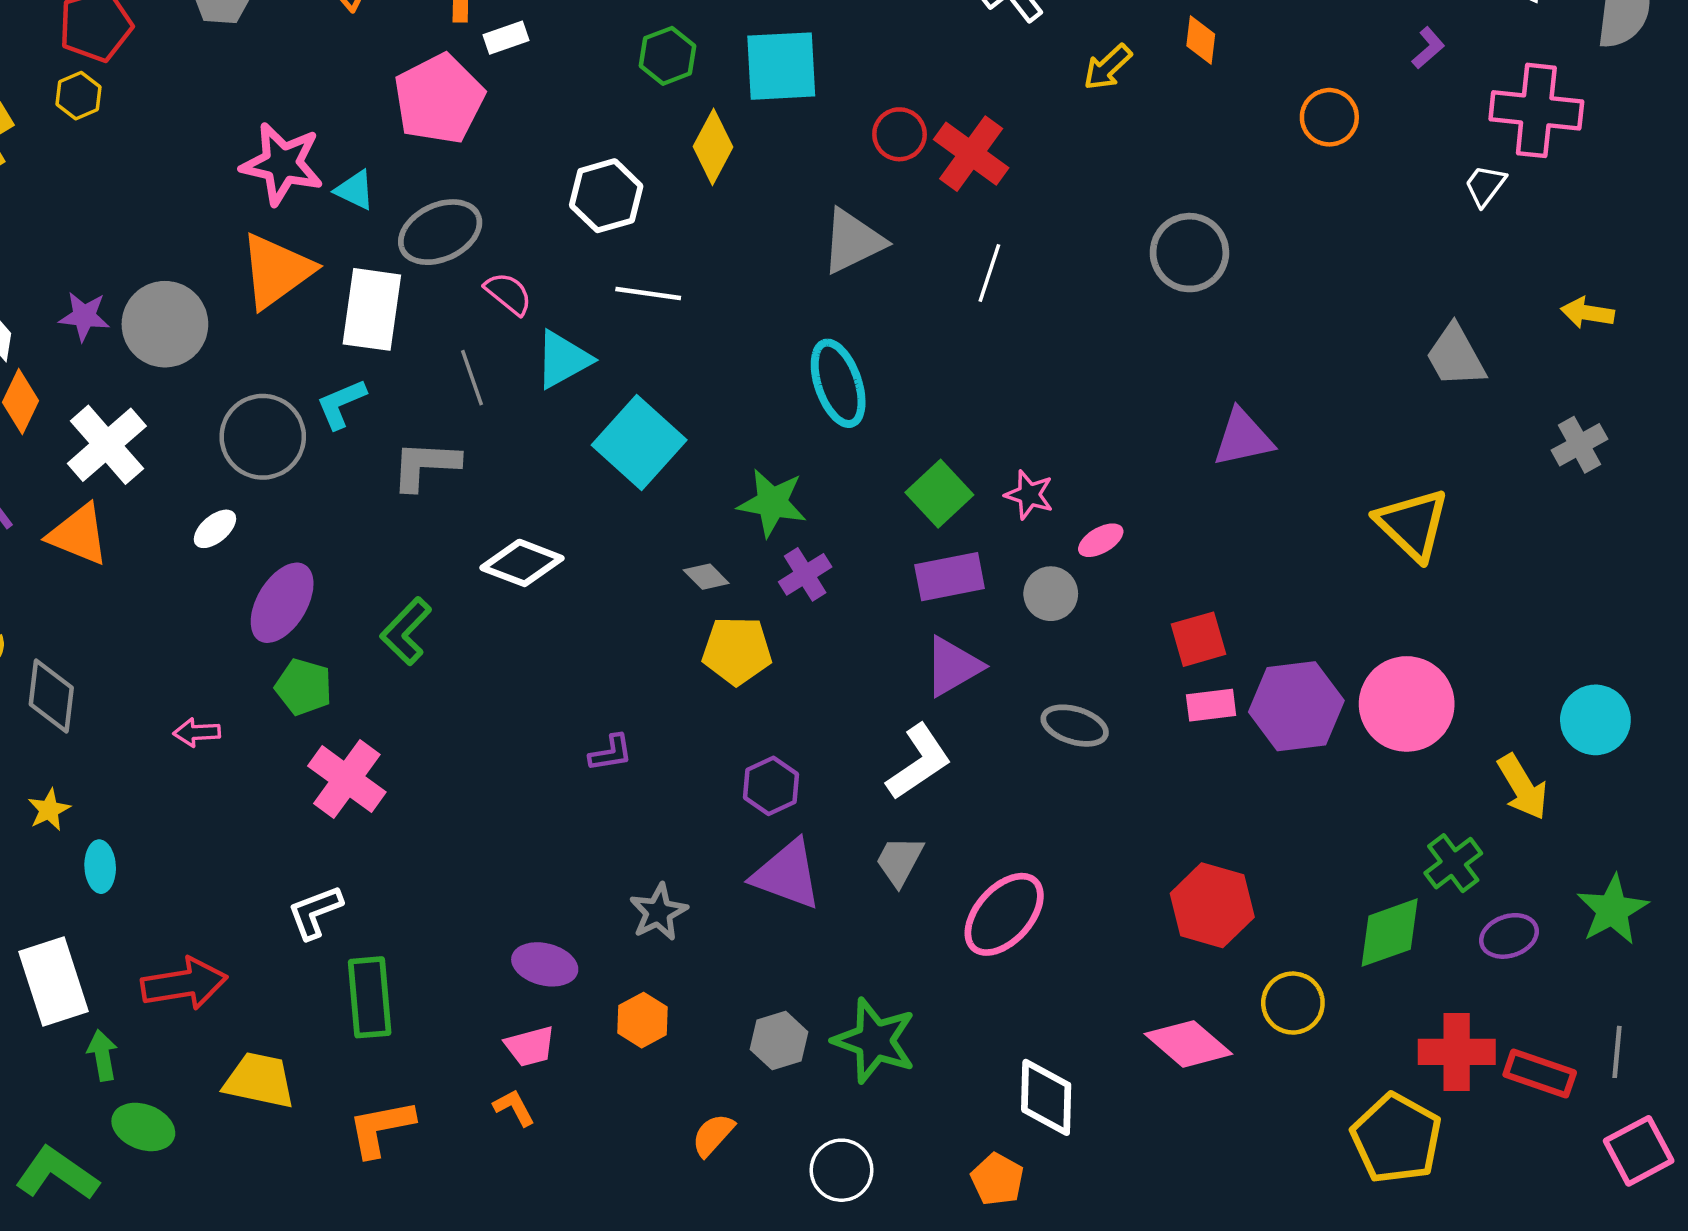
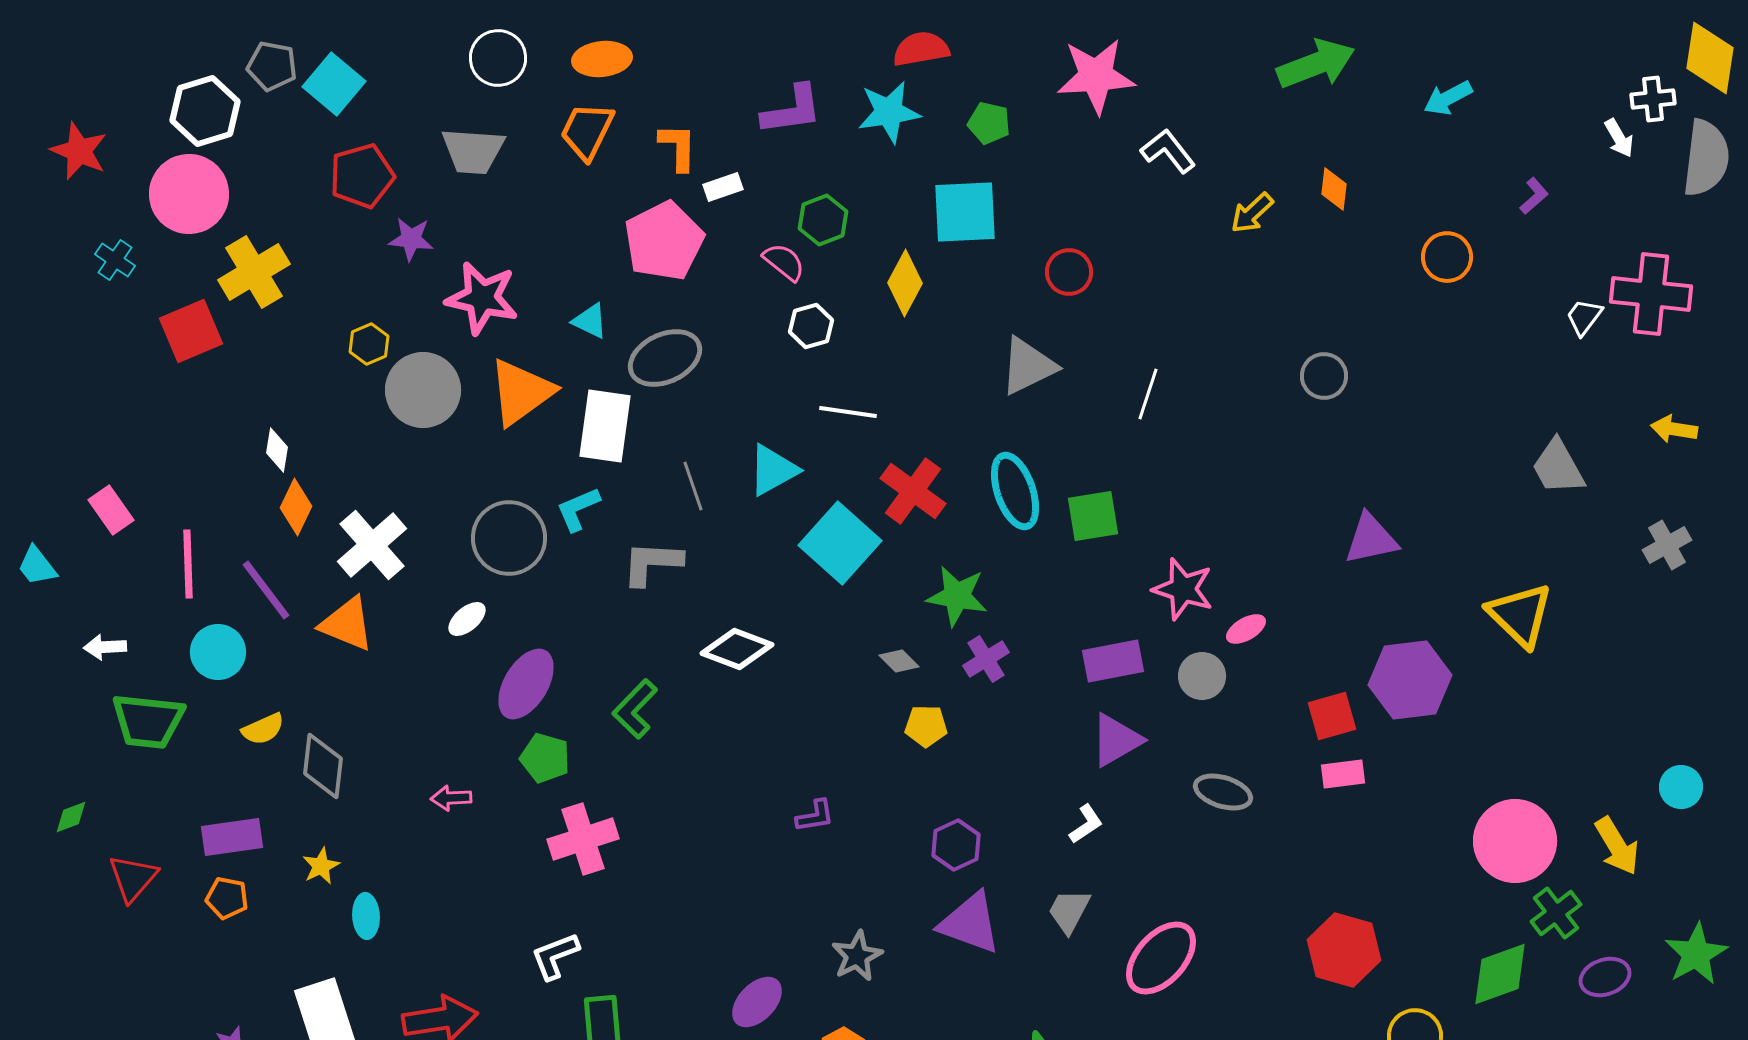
green hexagon: (668, 56) -> (823, 220), moved
yellow hexagon: (79, 96) -> (369, 344), moved
pink cross: (1536, 110) -> (1651, 294), moved
red cross: (971, 154) -> (913, 491), moved
pink star: (282, 164) -> (482, 298), moved
white hexagon: (606, 196) -> (811, 326), size x0.7
gray circle: (1189, 253) -> (1324, 376), size x0.7
pink semicircle: (508, 293) -> (784, 262), moved
purple star: (84, 316) -> (411, 239), moved
gray circle: (165, 324) -> (423, 390), moved
green square: (939, 494) -> (1093, 516), moved, turned 34
pink star: (1029, 495) -> (1183, 589), size x1.4
yellow pentagon: (737, 651) -> (926, 726), size x0.7
pink circle: (1407, 704) -> (1515, 841), moved
purple hexagon: (1296, 706) -> (1410, 680), moved
cyan circle: (1595, 720) -> (1681, 787), size x0.7
white L-shape: (919, 762) -> (1086, 824), size x0.6
pink cross: (347, 779) -> (583, 839), turned 36
purple ellipse: (545, 964) -> (757, 1002), turned -60

